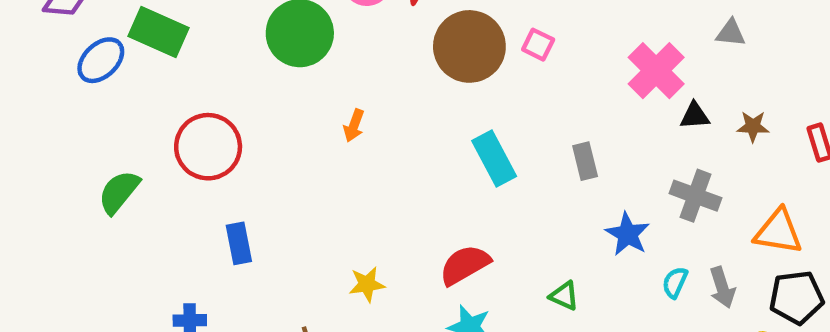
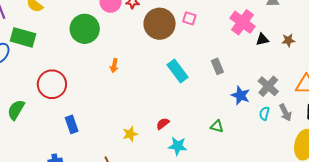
gray cross: (695, 196) -> (268, 86), moved, turned 30
red semicircle: (465, 265) -> (163, 124), moved, size x0.6

